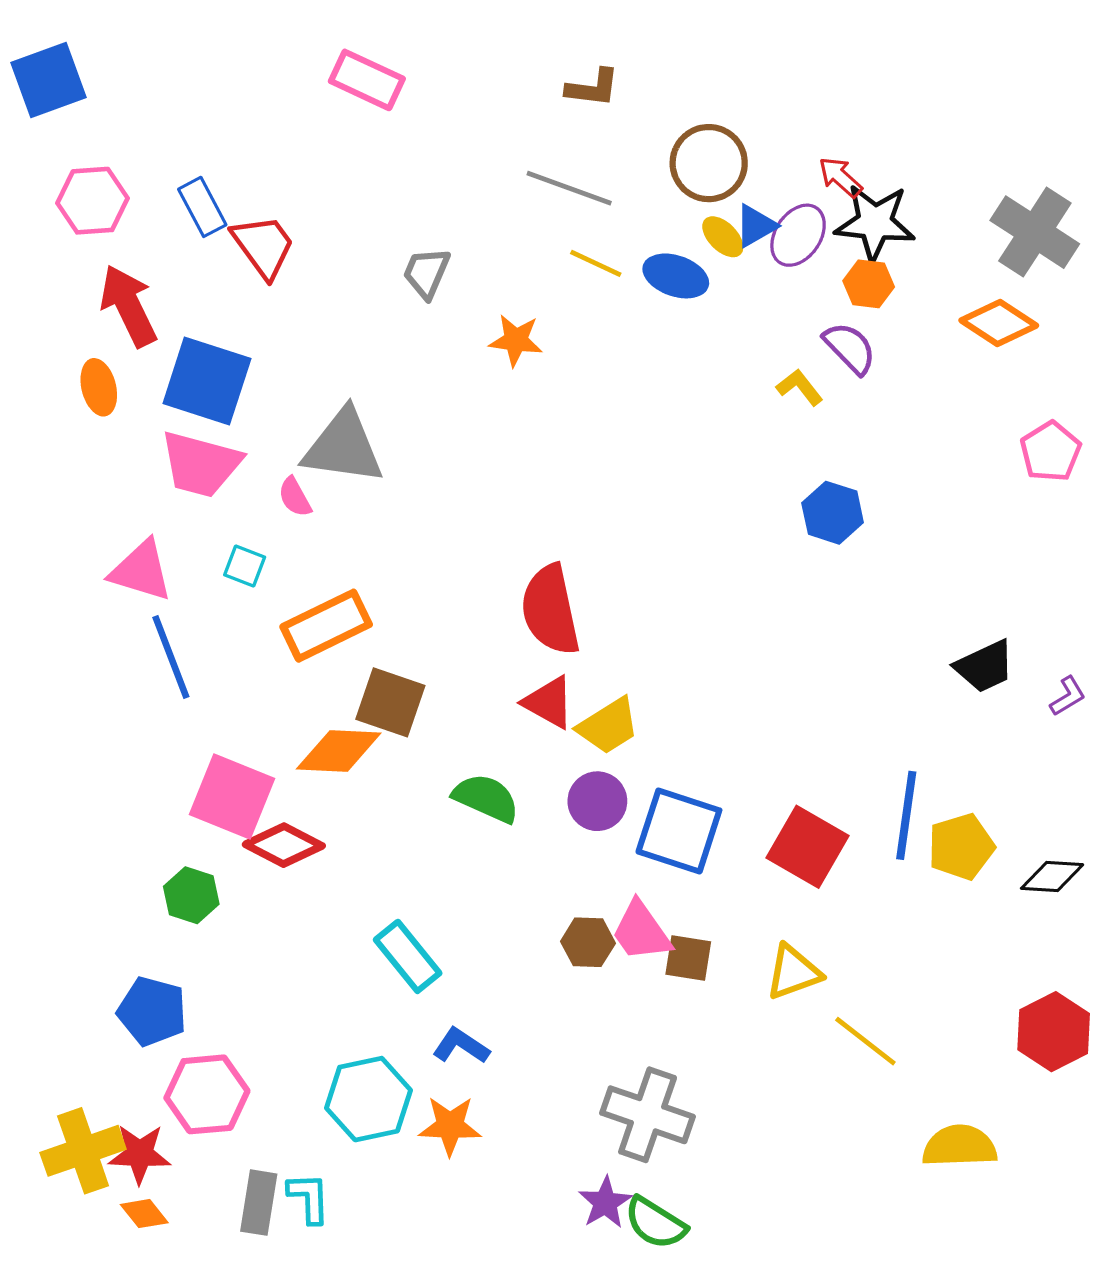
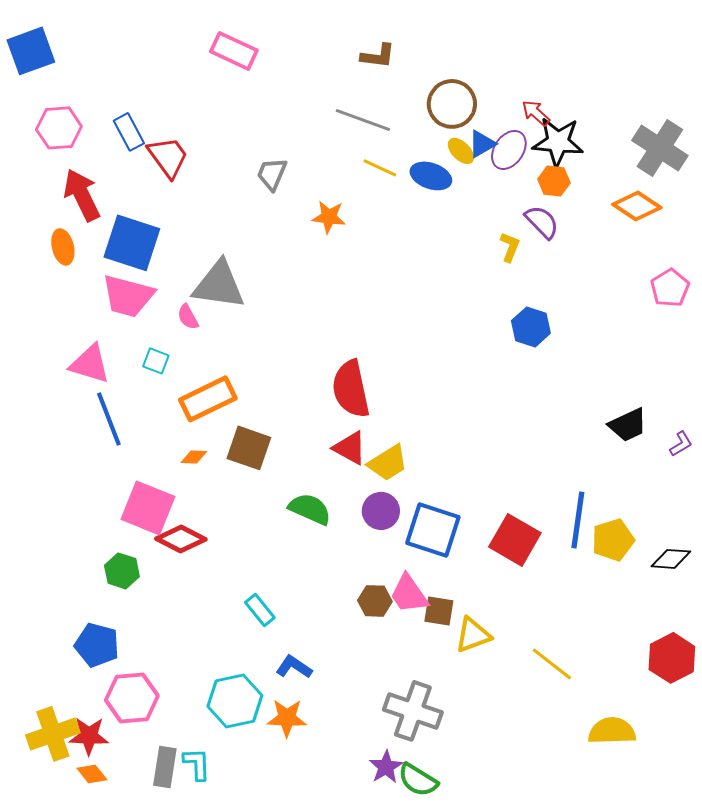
yellow L-shape: (800, 387) -> (510, 247), turned 60
orange diamond: (339, 751) -> (194, 457), moved, size x0.5
cyan rectangle: (408, 956) -> (260, 610), size x0.7
yellow triangle: (793, 972) -> (473, 635), moved

